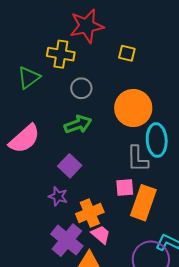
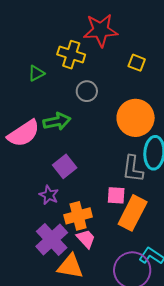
green triangle: (29, 78) -> (36, 73), size x0.7
green arrow: (78, 124) -> (57, 121), moved

